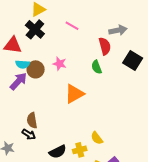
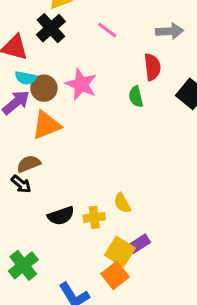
gray arrow: (118, 30) -> (170, 31), moved
pink star: (60, 64) -> (81, 84), size x1.5
orange triangle: (74, 94) -> (46, 125), moved
brown semicircle: (32, 120) -> (29, 164), turned 70

